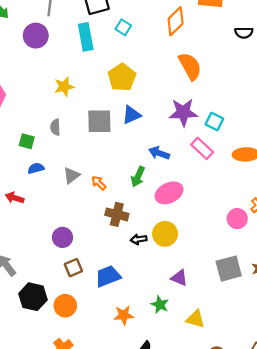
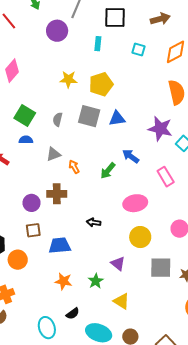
cyan square: (123, 27) -> (138, 49), moved, turned -32
cyan rectangle: (86, 37) -> (98, 44), size x0.6
yellow pentagon: (122, 77) -> (101, 84), moved
gray semicircle: (55, 127) -> (58, 119), moved
green square: (27, 141) -> (25, 115), size x1.5
pink rectangle: (202, 148) -> (166, 177), moved
pink ellipse: (169, 193) -> (135, 203), moved
brown cross: (117, 214) -> (57, 194), moved, turned -30
yellow circle: (165, 234) -> (140, 237), moved

